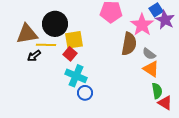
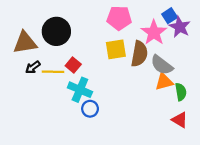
yellow square: (74, 40) -> (116, 49), moved
yellow line: (46, 45) -> (53, 72), moved
gray semicircle: (149, 54) -> (162, 65), size x1.5
orange triangle: (151, 69) -> (164, 82), turned -48
green semicircle: (157, 91) -> (181, 92), moved

